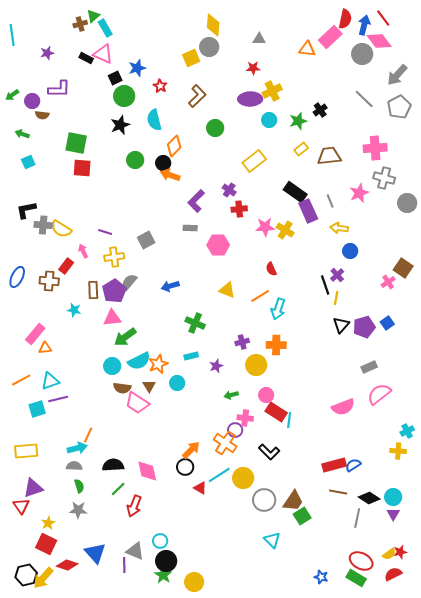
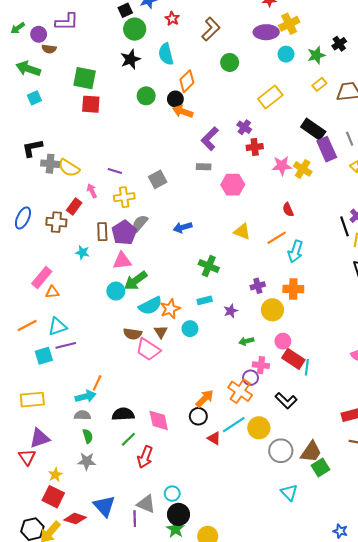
green arrow: (22, 134) -> (28, 69), size x1.6
cyan circle: (112, 366) -> (116, 291), moved

